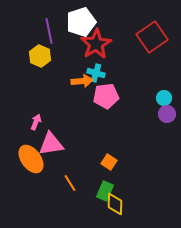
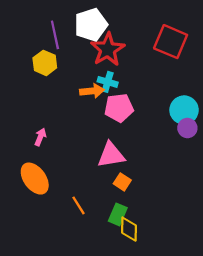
red square: (152, 37) -> (171, 42), turned -32
cyan circle: (164, 98) -> (184, 110), size x1.6
pink triangle: (51, 144) -> (111, 155), moved

